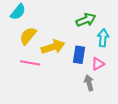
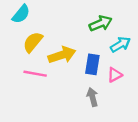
cyan arrow: (103, 38) -> (120, 44), turned 54
gray arrow: (89, 83) -> (92, 97), moved

